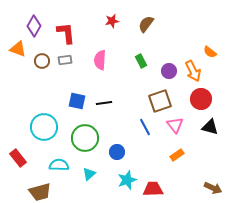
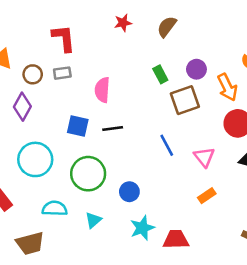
purple diamond: (34, 26) -> (22, 107), moved
pink semicircle: (100, 60) -> (102, 90), moved
purple circle: (169, 71) -> (196, 69), moved
brown square: (160, 101) -> (185, 100), moved
blue line: (145, 127) -> (167, 145), moved

